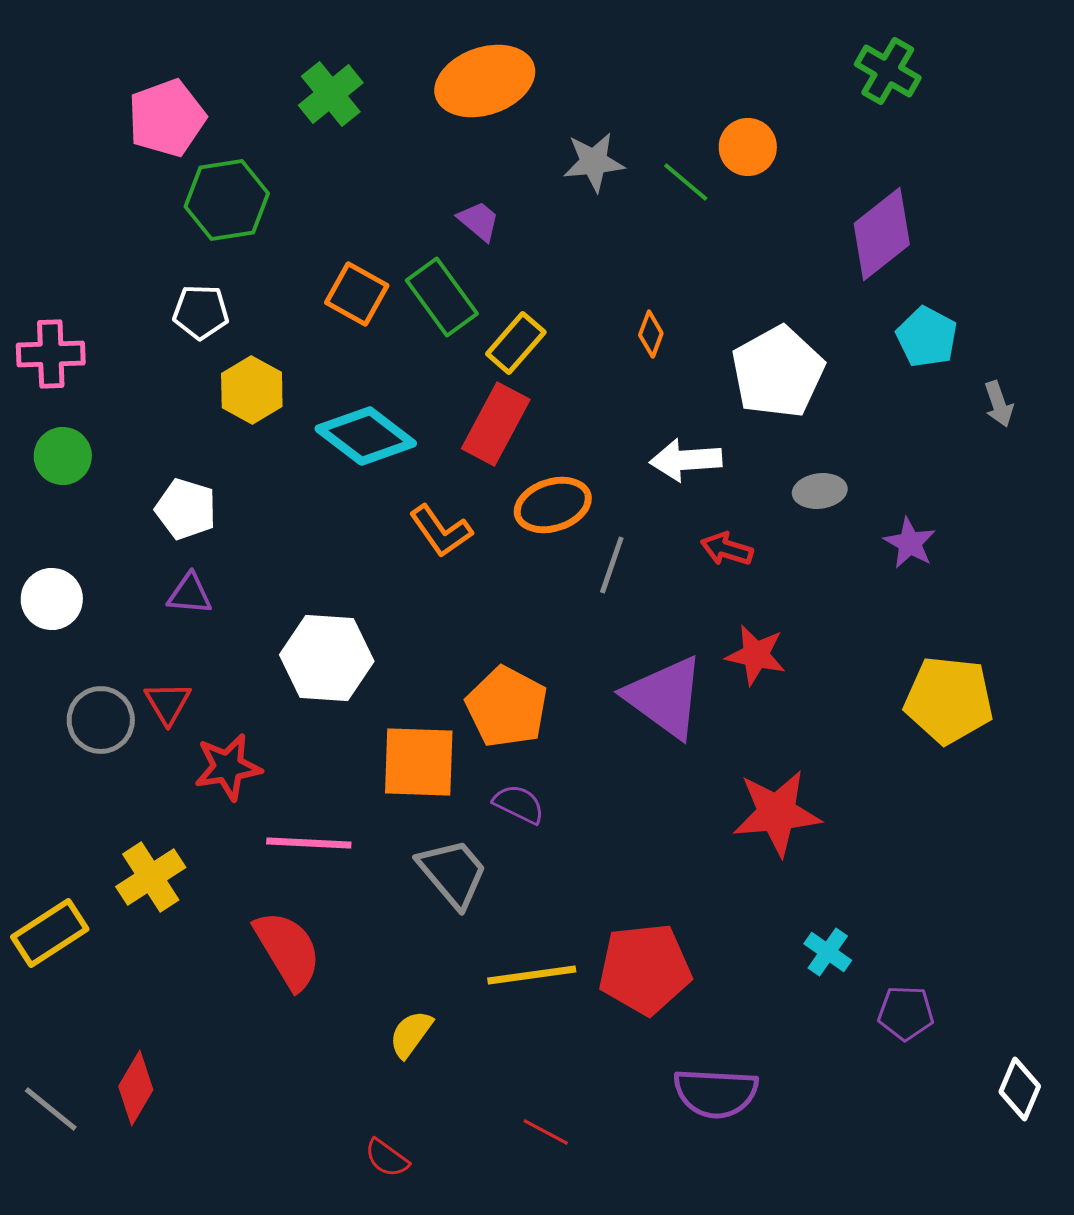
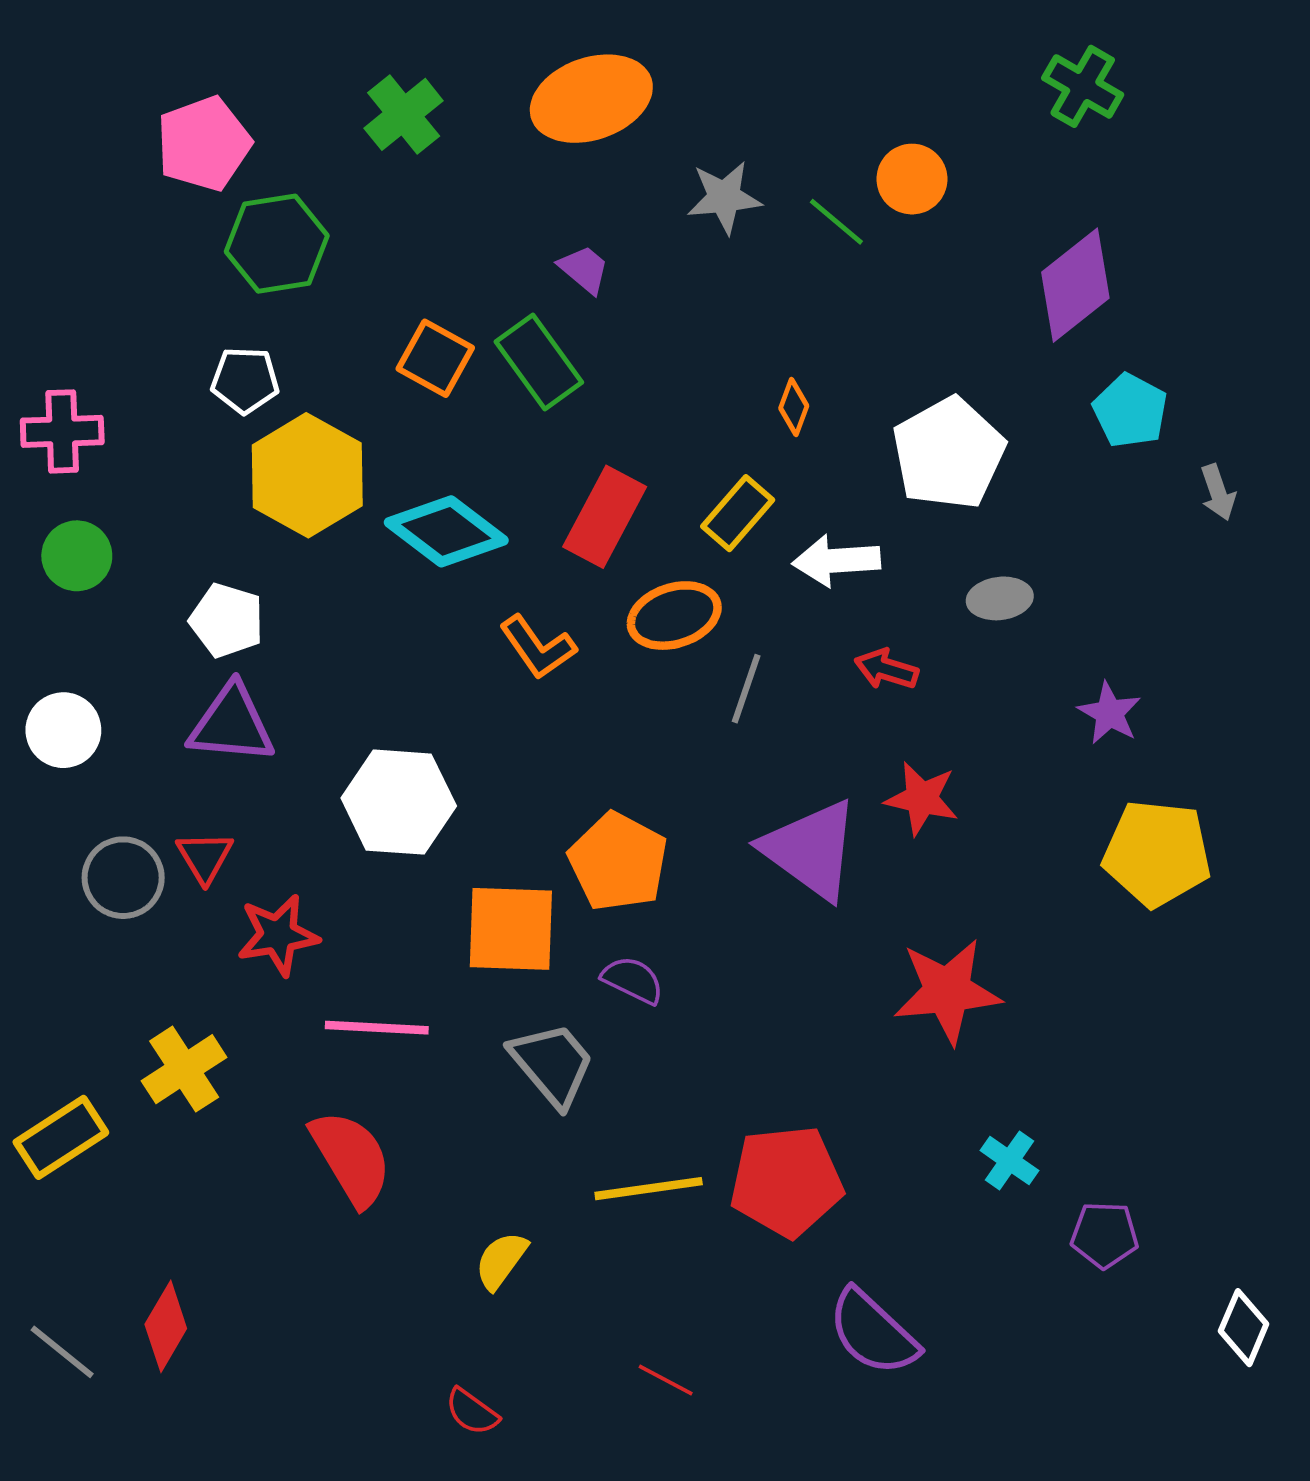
yellow rectangle: (516, 343) -> (738, 513), moved
yellow hexagon: (252, 390) -> (307, 475), size x1.5
purple star: (910, 543) -> (1109, 713), moved
purple triangle: (190, 594) -> (232, 724), size x1.6
purple semicircle: (716, 1093) -> (873, 1332), turned 40

